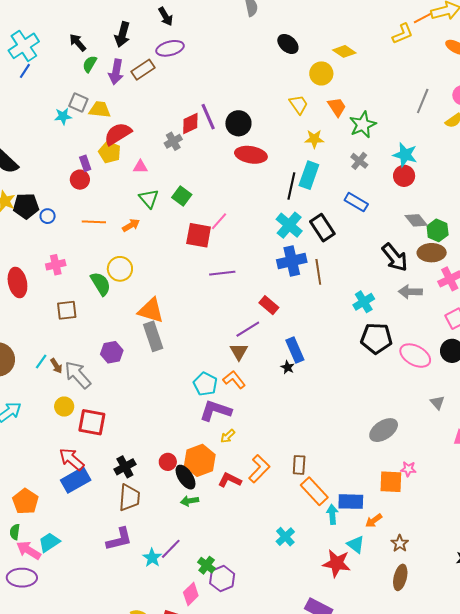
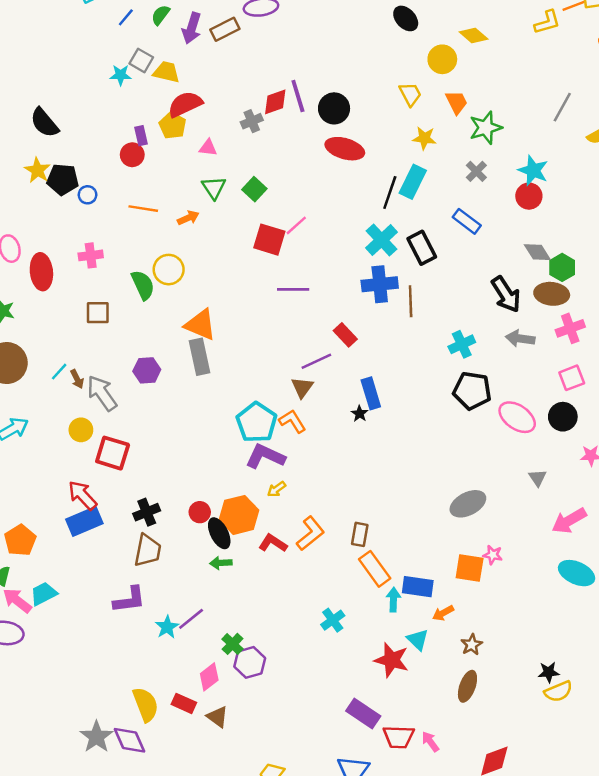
blue line: (25, 71) -> (126, 17), moved
cyan pentagon: (205, 384) -> (257, 422), size x1.4

